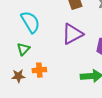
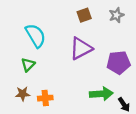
orange cross: (39, 70) -> (45, 98), moved

